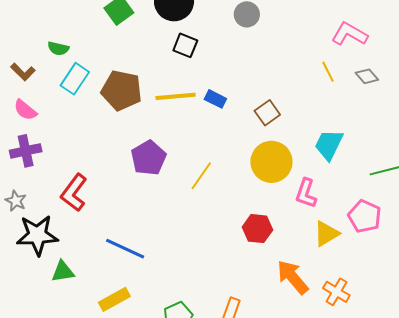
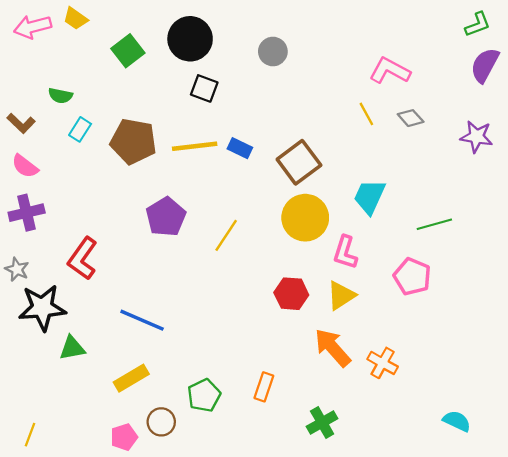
cyan rectangle: (75, 79) -> (80, 129), size x0.7
brown square: (267, 113) -> (299, 162), size x1.5
yellow triangle: (326, 234) -> (341, 295), moved

